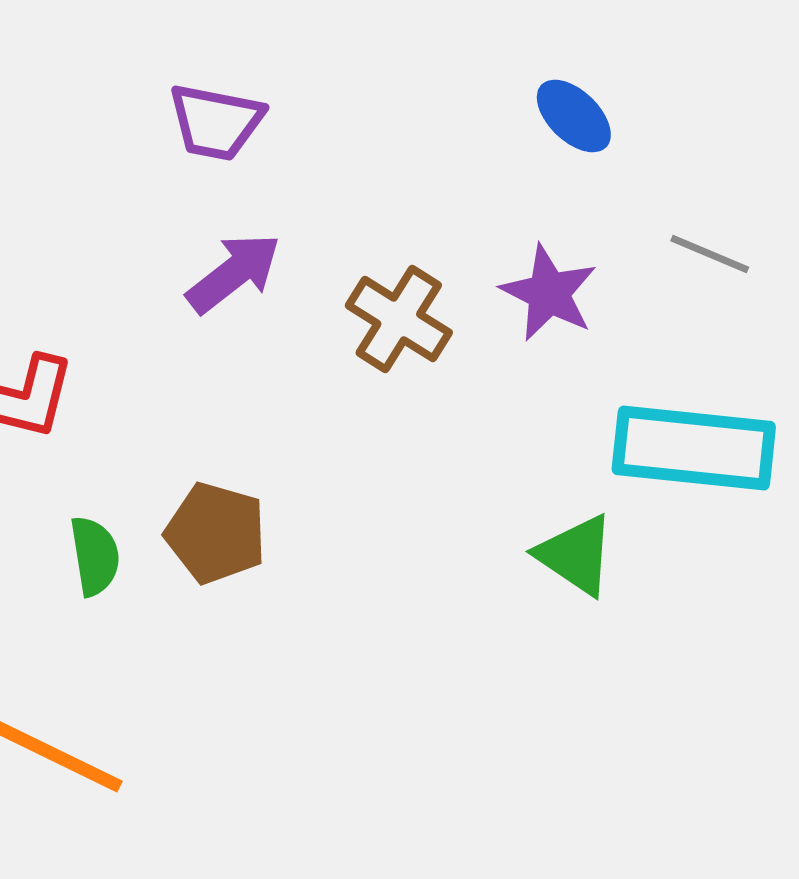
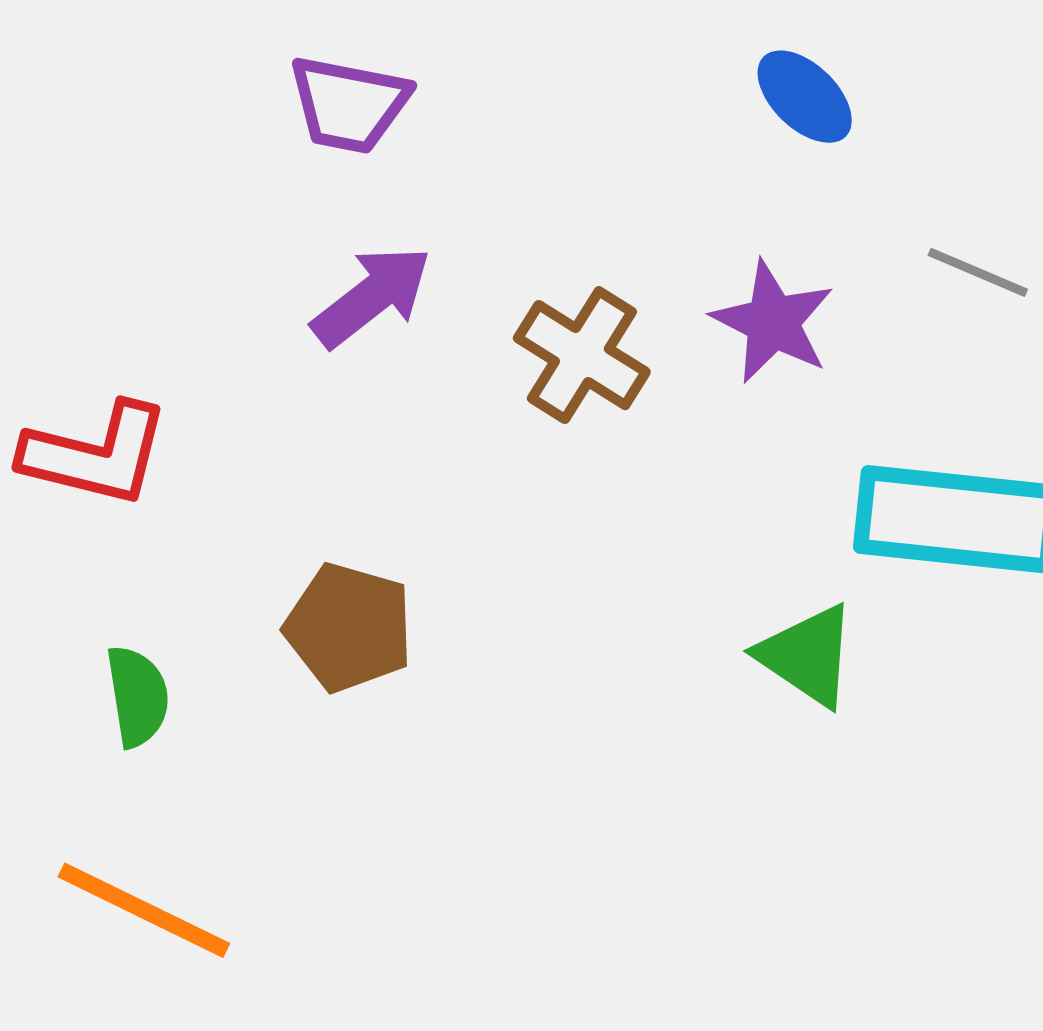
green semicircle: (95, 556) -> (138, 696), moved

